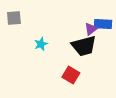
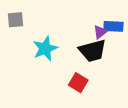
cyan star: (41, 44) -> (45, 48), size x1.6

